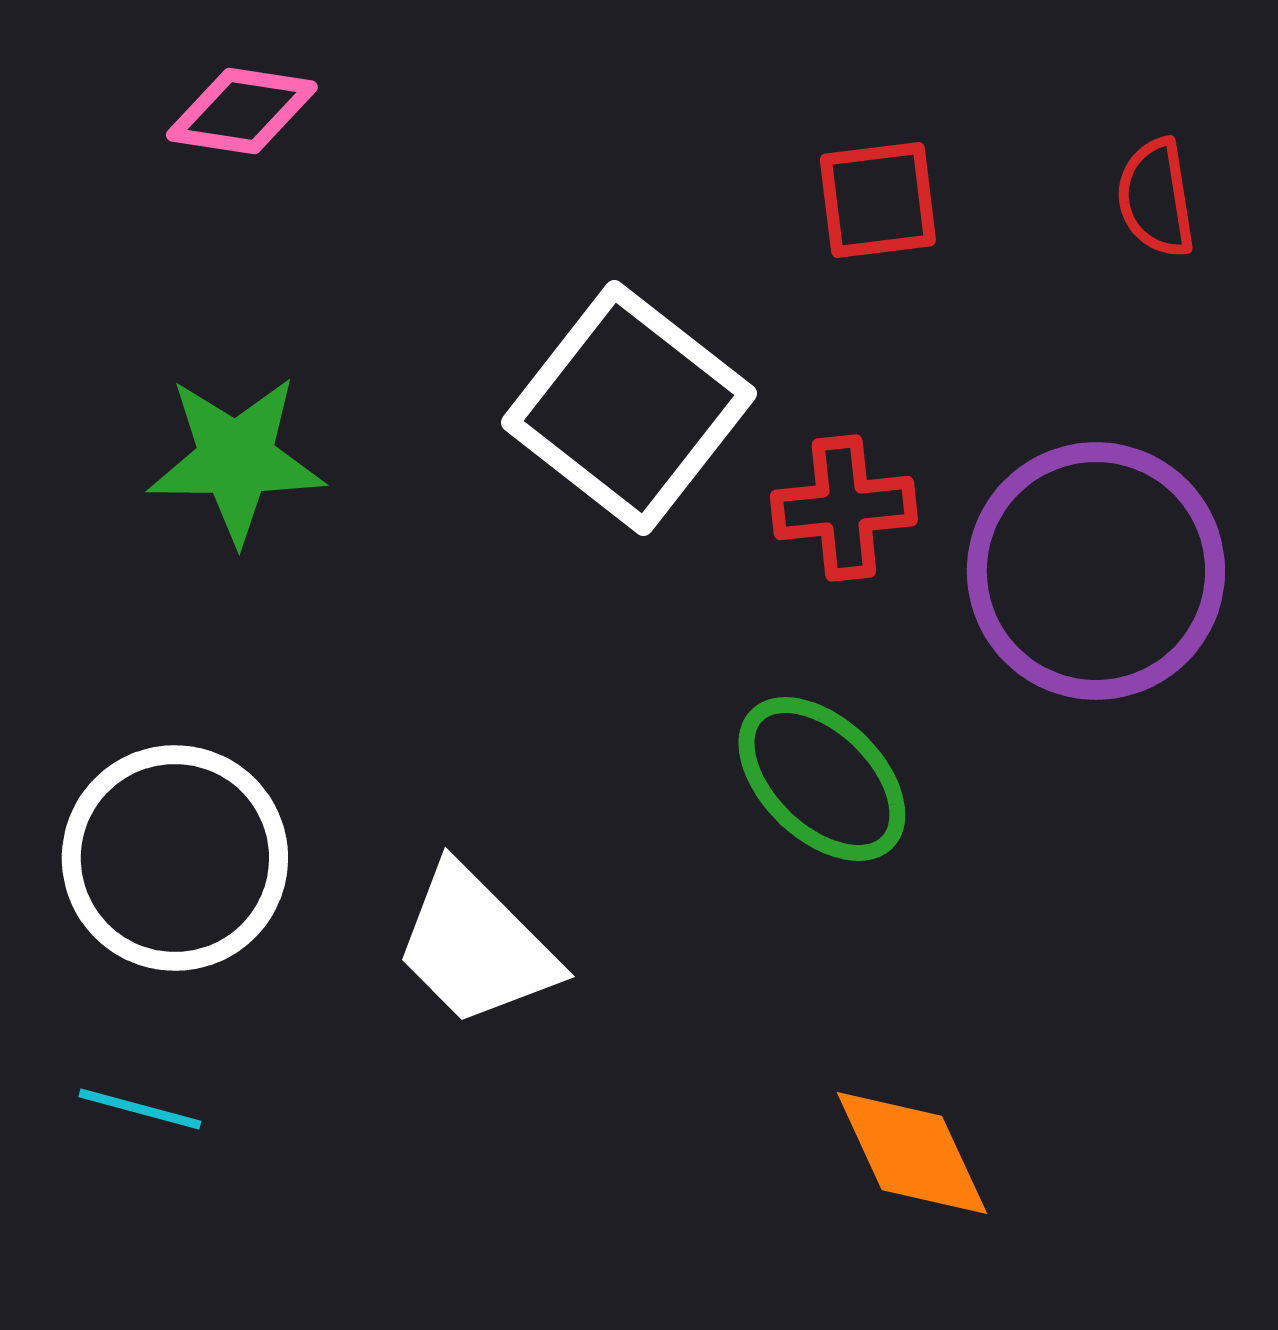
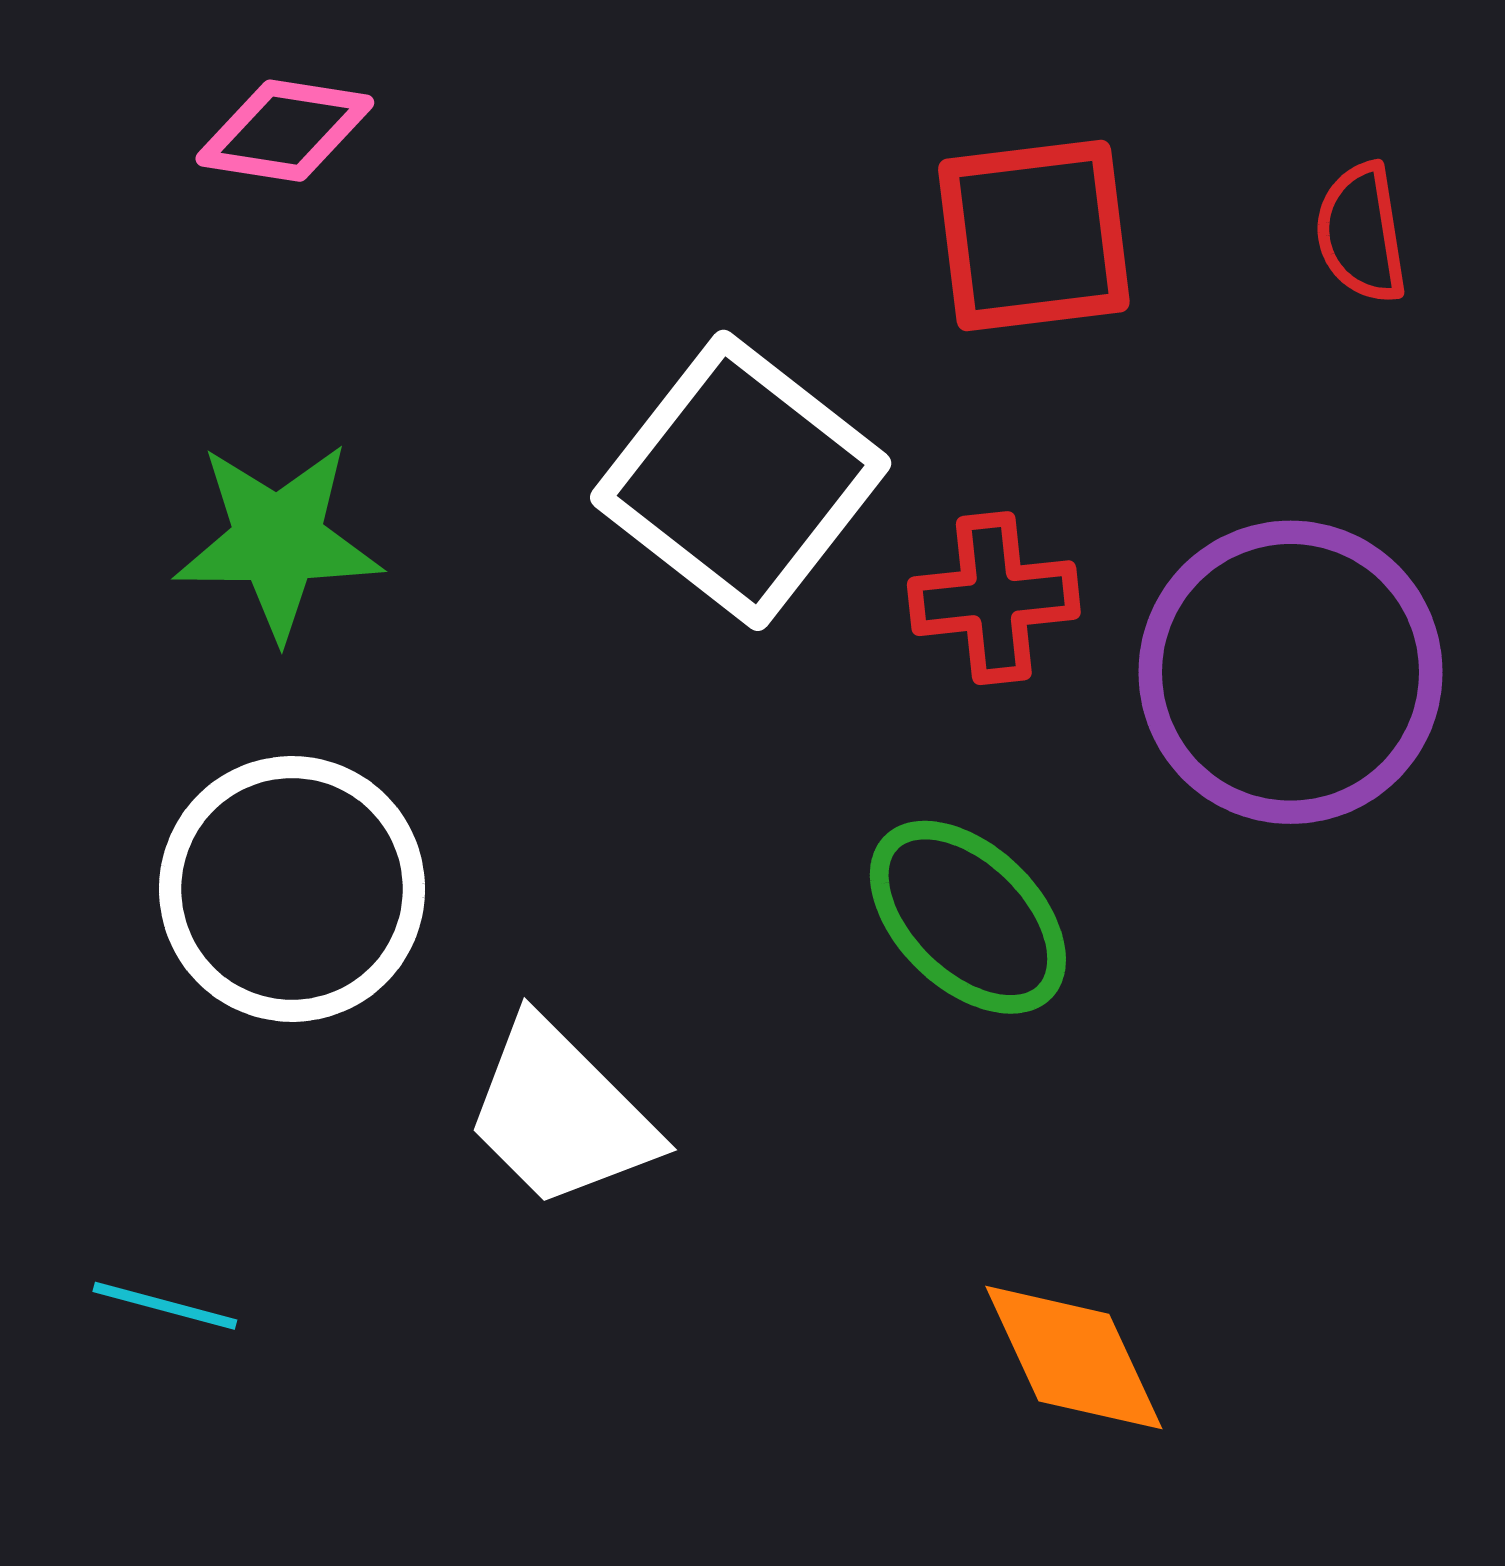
red square: (878, 200) -> (1034, 235), size x1.4
white circle: (175, 858) -> (292, 889), moved

